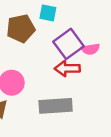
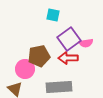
brown pentagon: (21, 28) -> (39, 56), moved

